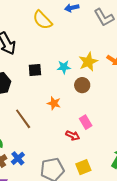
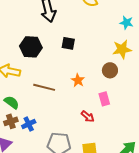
cyan star: (64, 67) -> (126, 23), moved
brown line: (23, 119) -> (44, 87), turned -55
pink rectangle: (86, 122) -> (104, 99), moved

